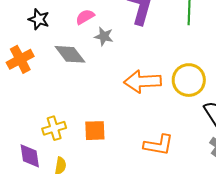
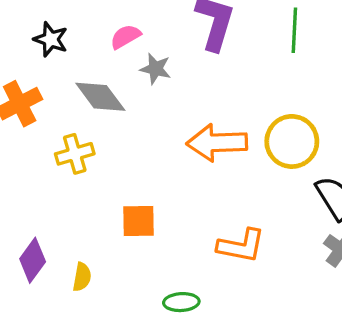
yellow cross: (54, 128) -> (75, 154), moved
purple diamond: (30, 156) -> (33, 260), turned 44

